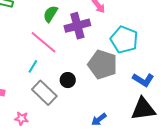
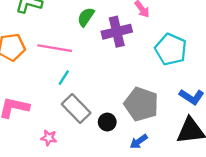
pink line: (43, 42) -> (55, 48), moved, turned -32
gray pentagon: (103, 65) -> (141, 104), moved
black circle: (68, 80) -> (107, 122), moved

